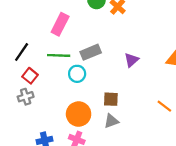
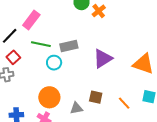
pink rectangle: (60, 24) -> (31, 20), moved
purple triangle: (131, 60) -> (103, 59), size x1.5
brown square: (111, 99) -> (96, 97), moved

